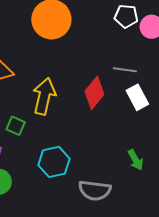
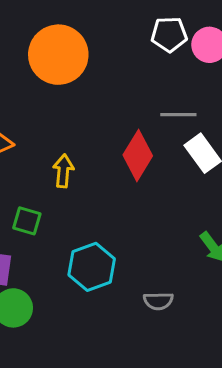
yellow arrow: (44, 96) -> (63, 171), size x0.6
gray semicircle: (95, 190) -> (158, 301), size x0.6

